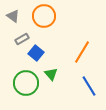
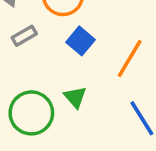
blue square: (36, 53) -> (80, 41), moved

